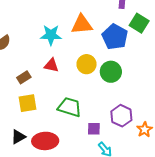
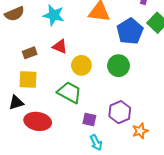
cyan star: (51, 35) -> (54, 15), moved
yellow circle: (87, 64) -> (81, 65), moved
black triangle: (18, 137) -> (16, 103), moved

